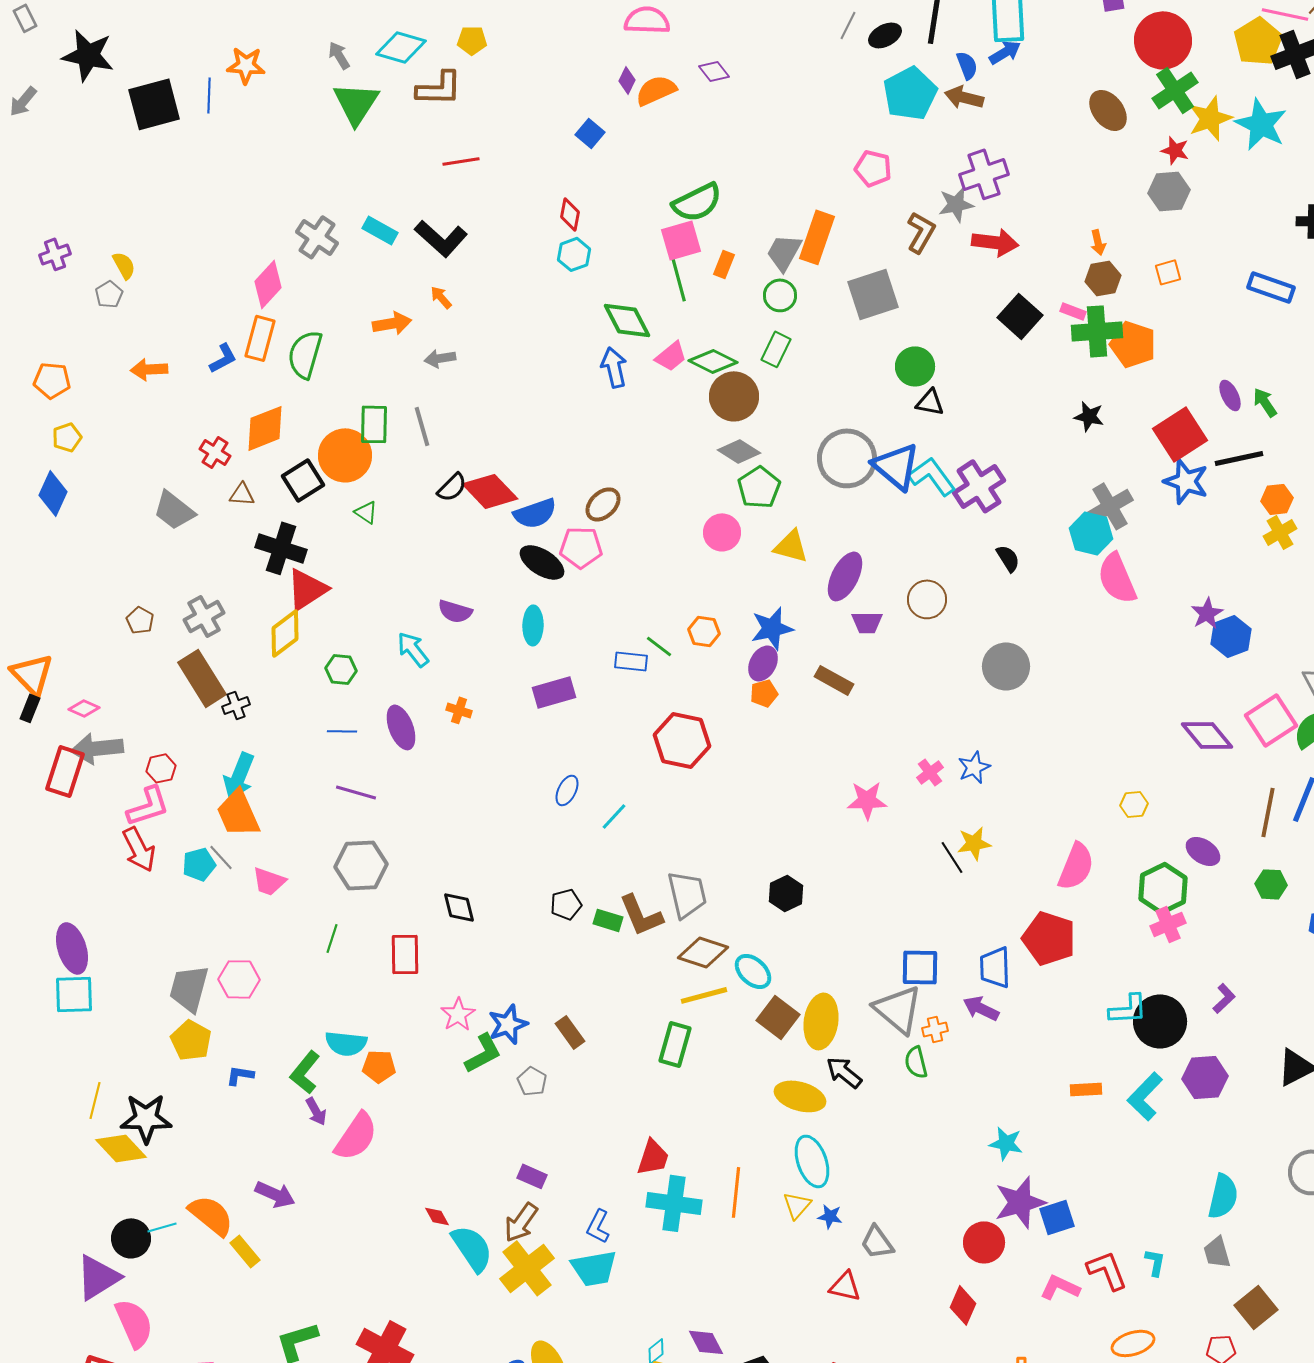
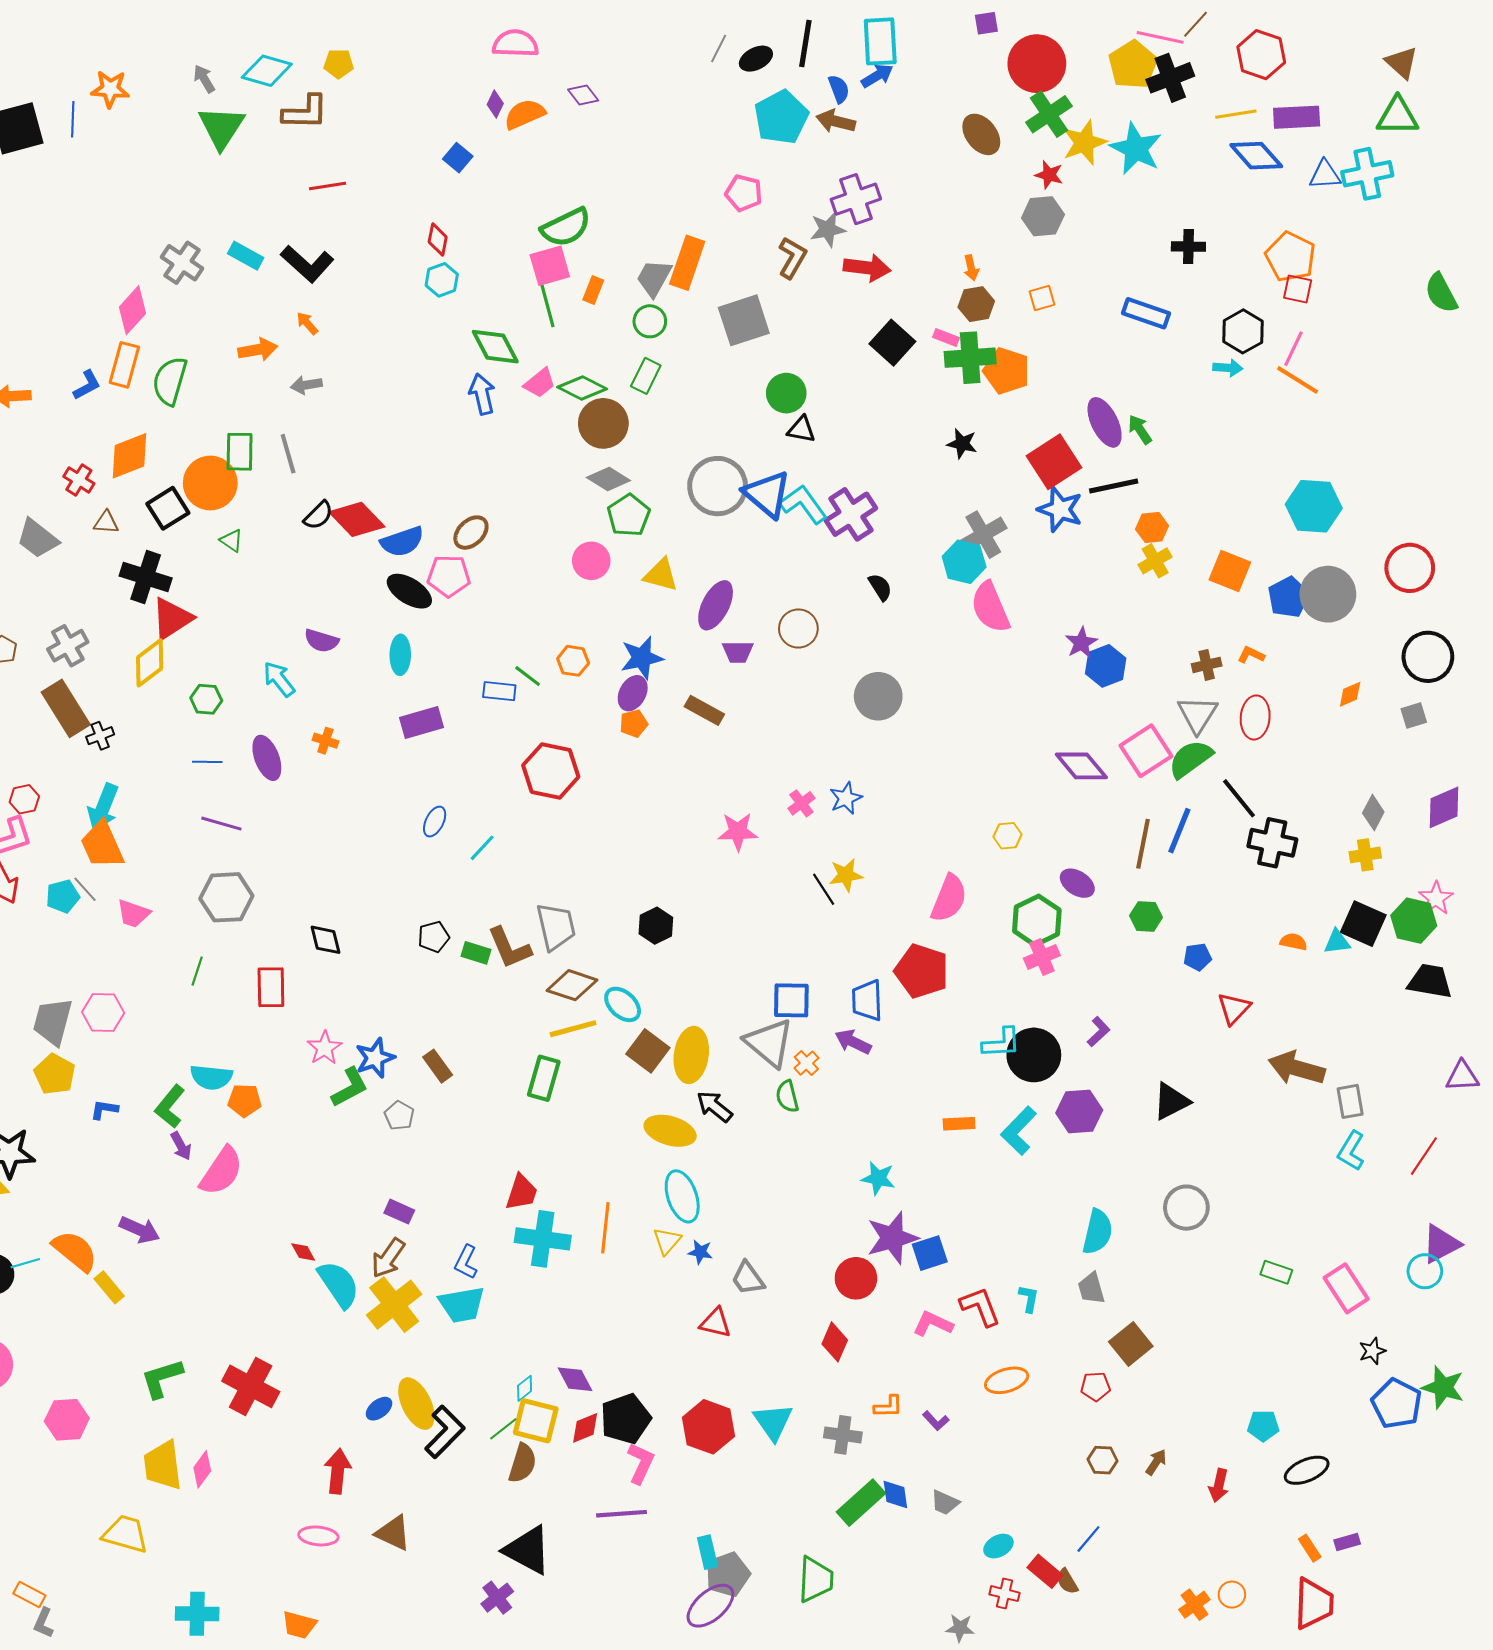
purple ellipse: (1230, 395) -> (1105, 422), size x1.6
orange cross: (935, 1029) -> (806, 1063), turned -30

